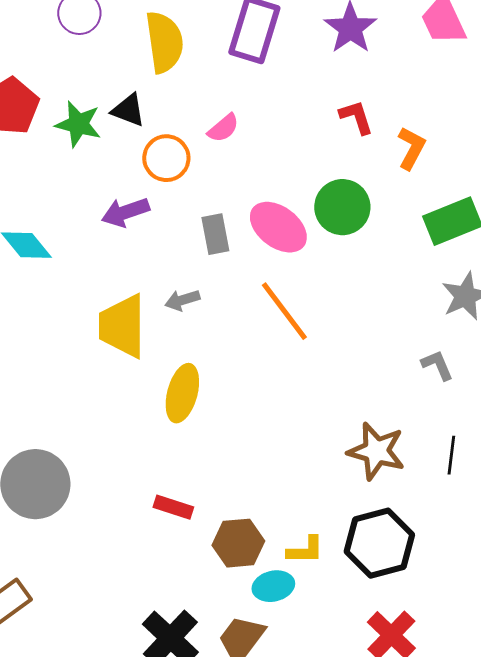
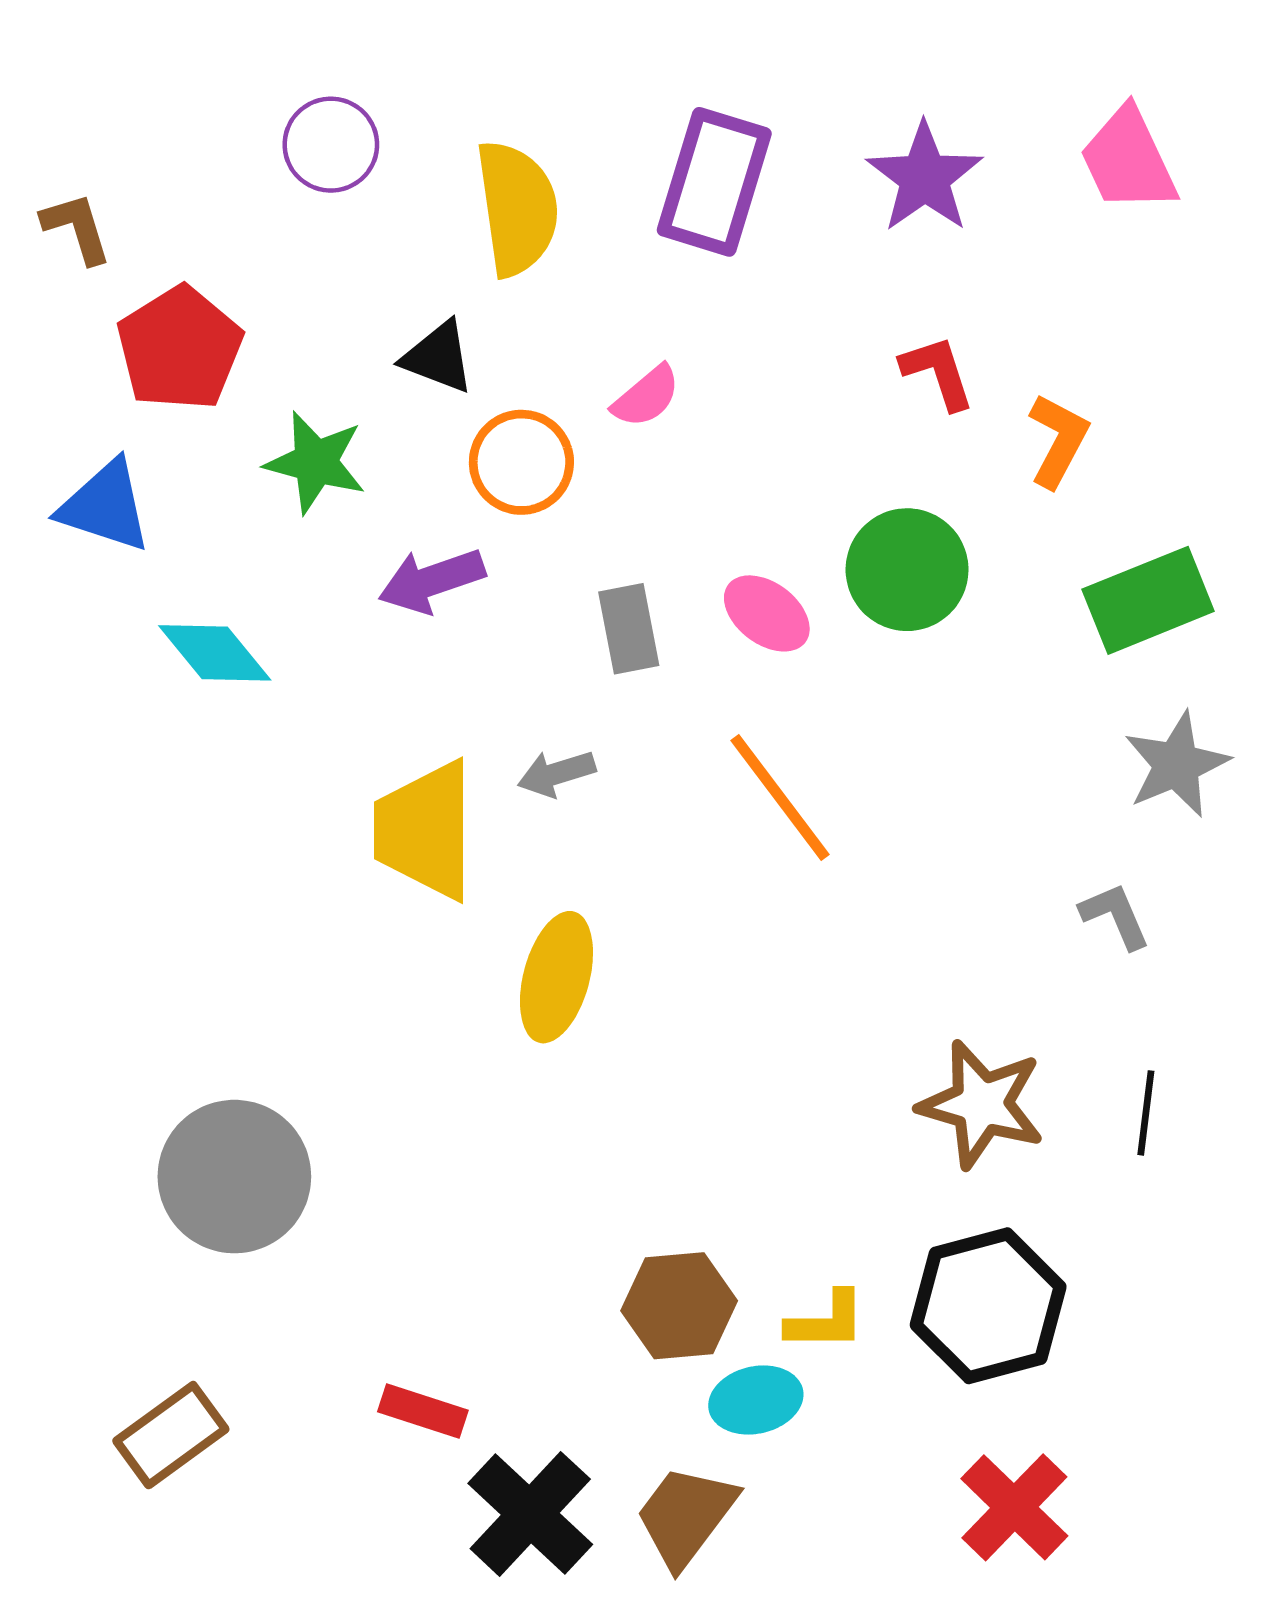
green star: (78, 124) -> (315, 462), moved
pink ellipse: (278, 227) -> (767, 613), size x0.7
red rectangle: (173, 507) -> (423, 1411), moved

